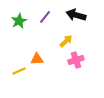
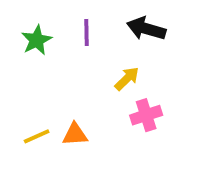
purple line: (45, 17) -> (87, 32), turned -40
orange triangle: (37, 59) -> (75, 134), moved

